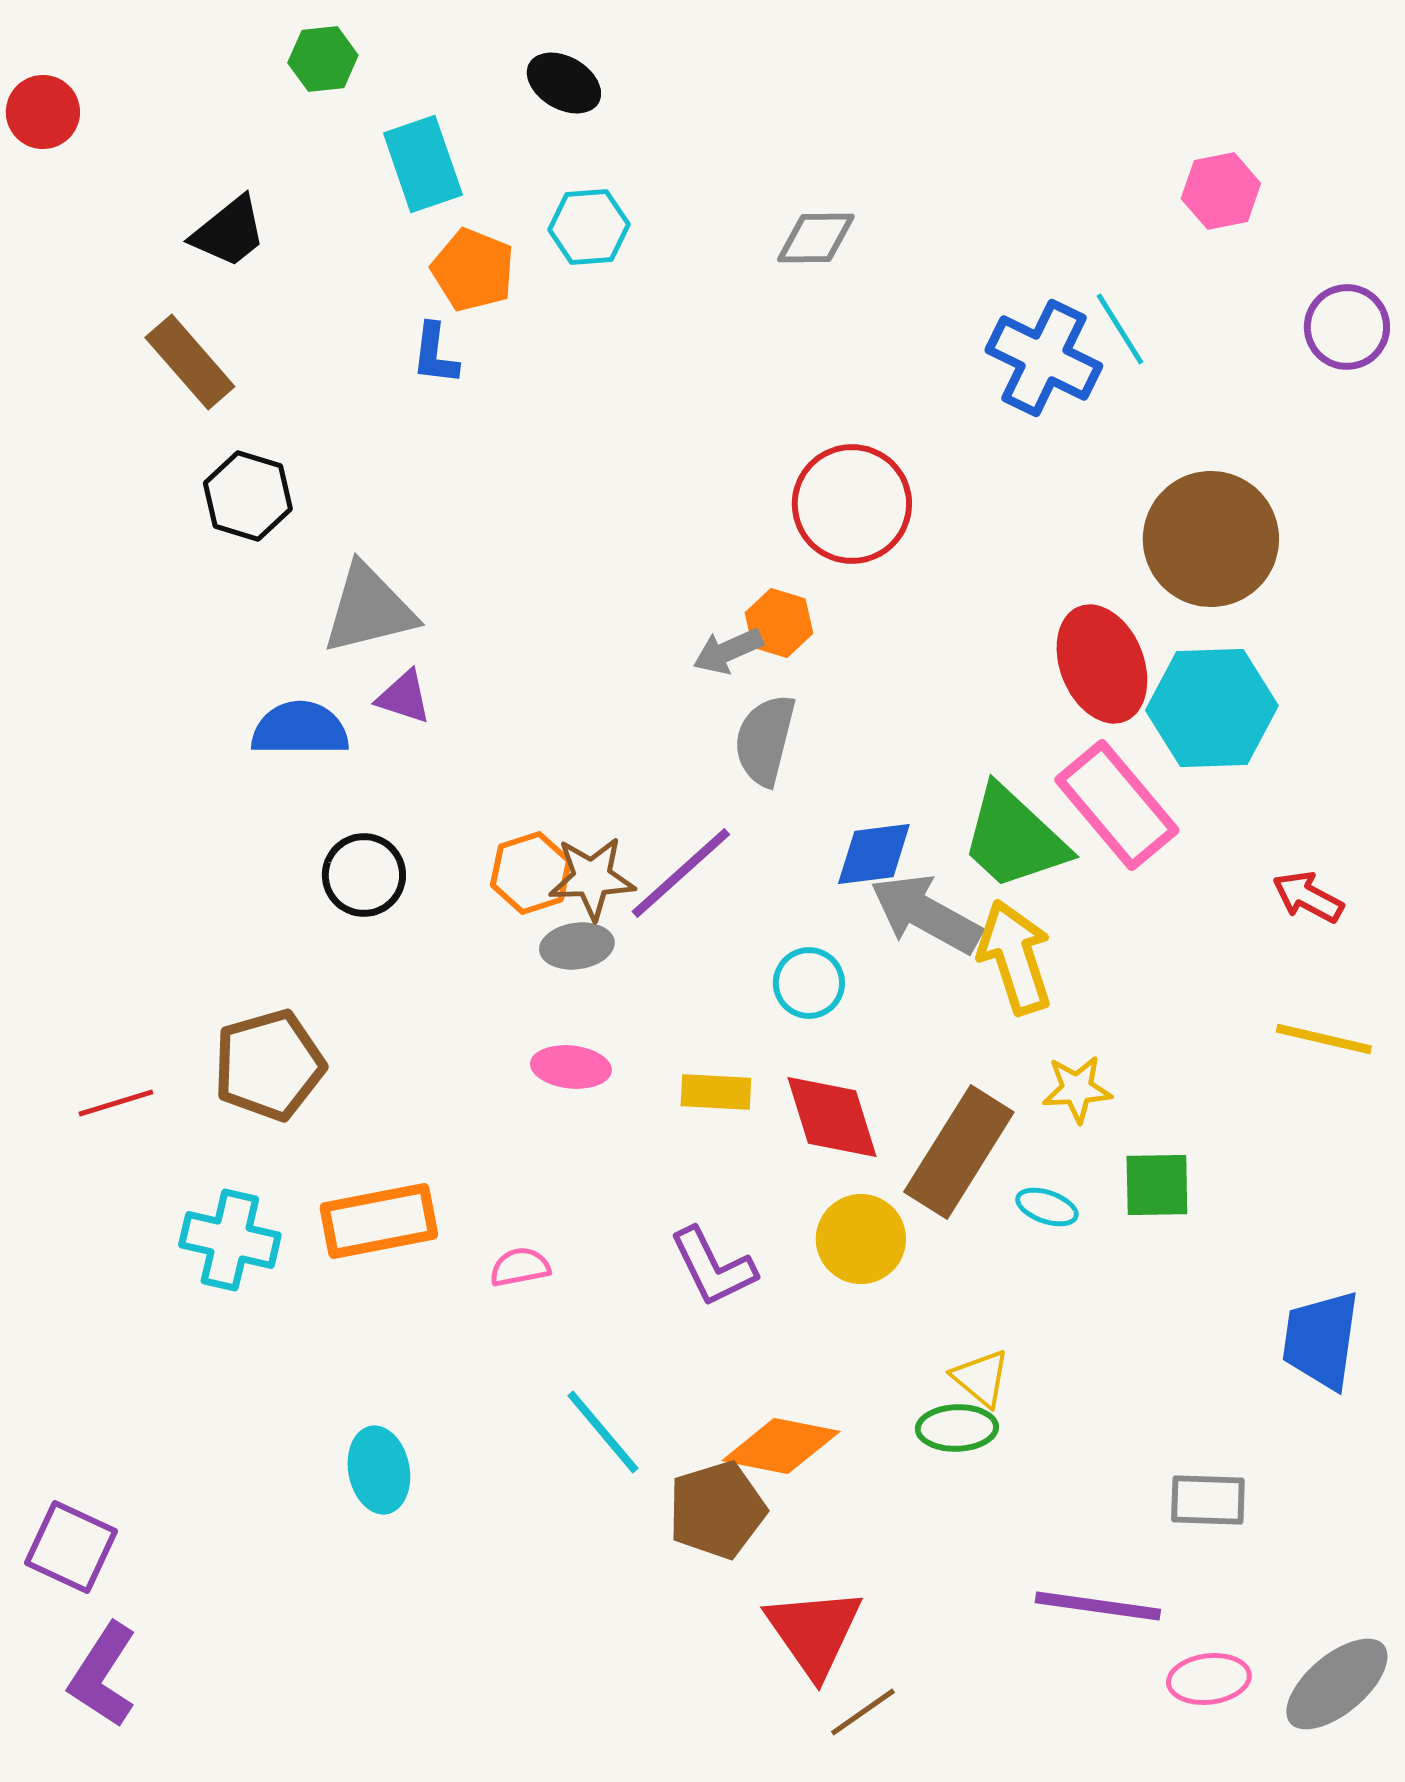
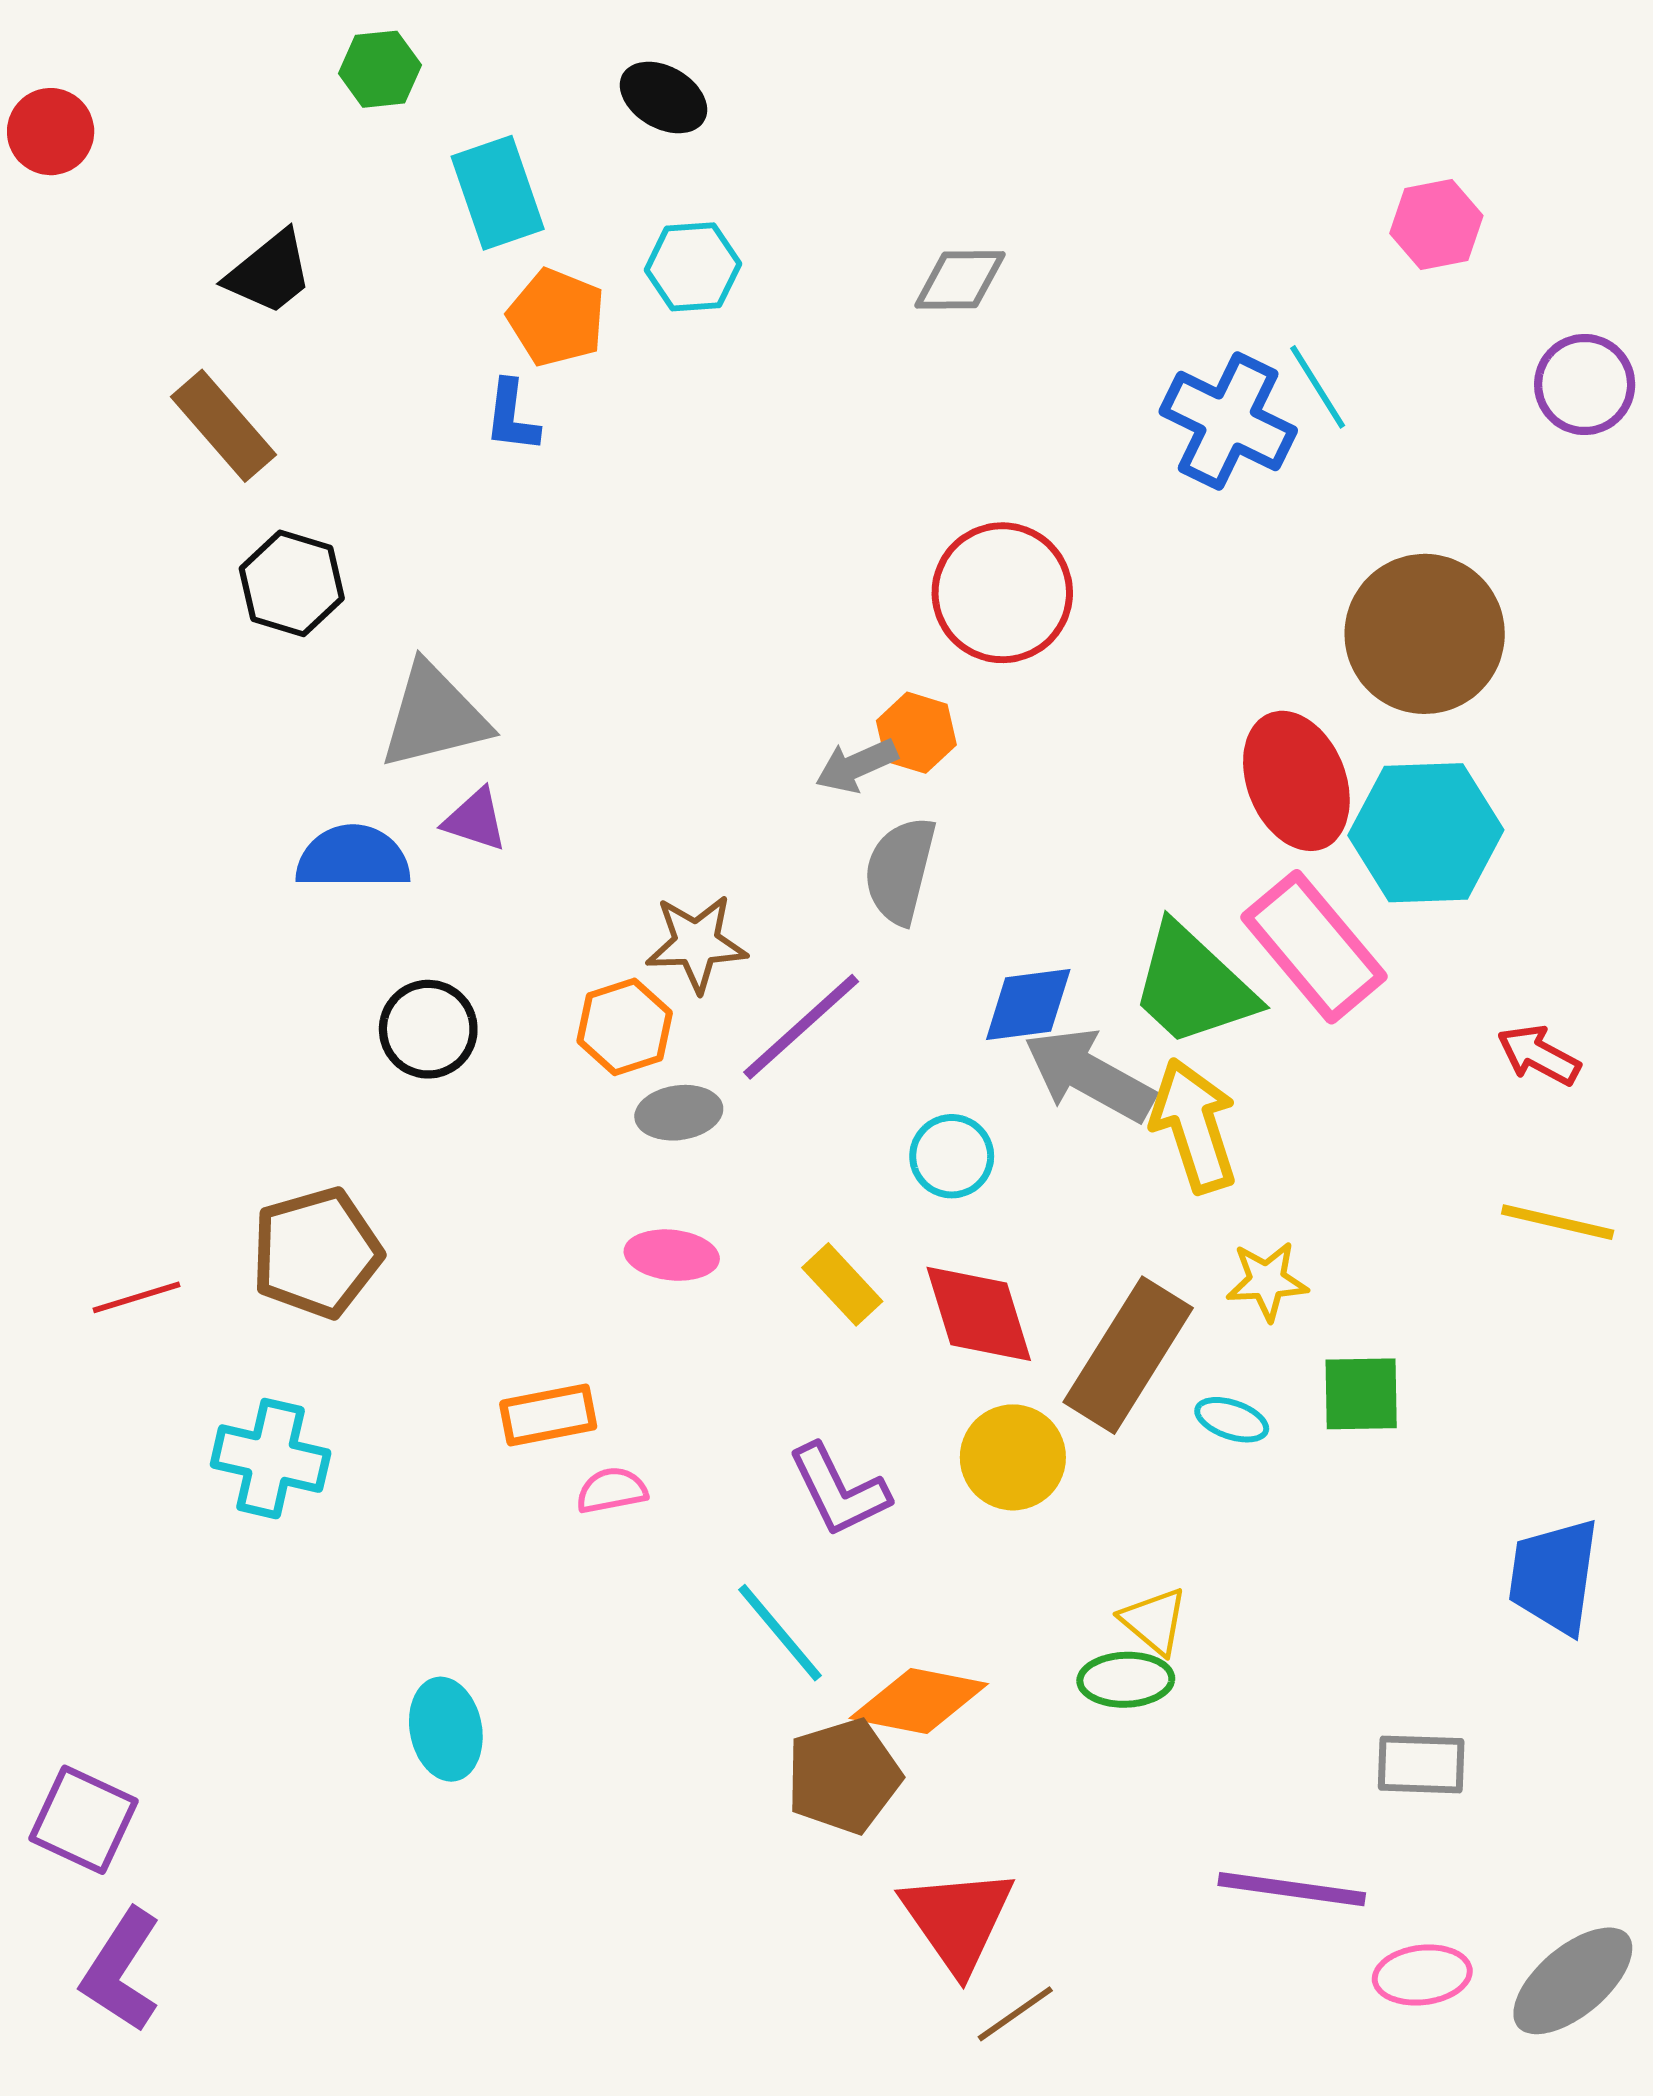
brown star: (592, 878) -> (696, 943), moved
yellow rectangle: (716, 1092) -> (842, 1284), turned 44
orange rectangle: (379, 1221) -> (548, 1415), moved, size x0.7
cyan line: (603, 1432) -> (780, 1633), moved

